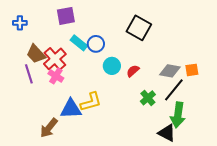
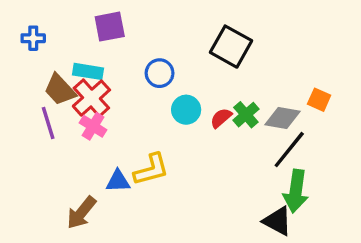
cyan rectangle: (79, 43) -> (88, 71), moved, turned -30
orange square: (192, 70) -> (319, 100), moved, turned 32
green cross: (148, 98) -> (246, 115), moved
blue triangle: (71, 109) -> (118, 181), size x0.7

